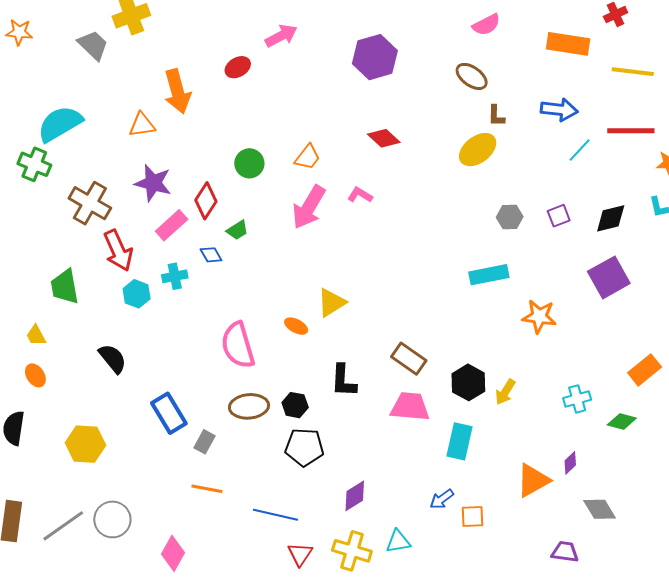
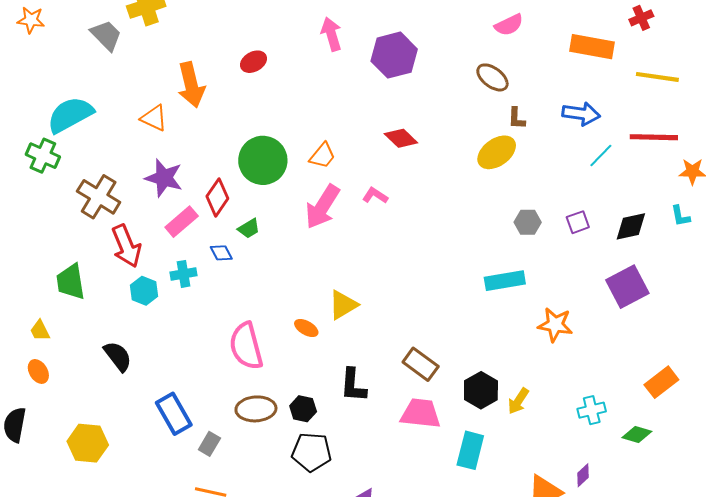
pink arrow: (281, 36) -> (331, 34), moved, turned -80
orange triangle: (142, 125) -> (154, 118), turned 32
green circle: (249, 163) -> (263, 160), size x1.6

